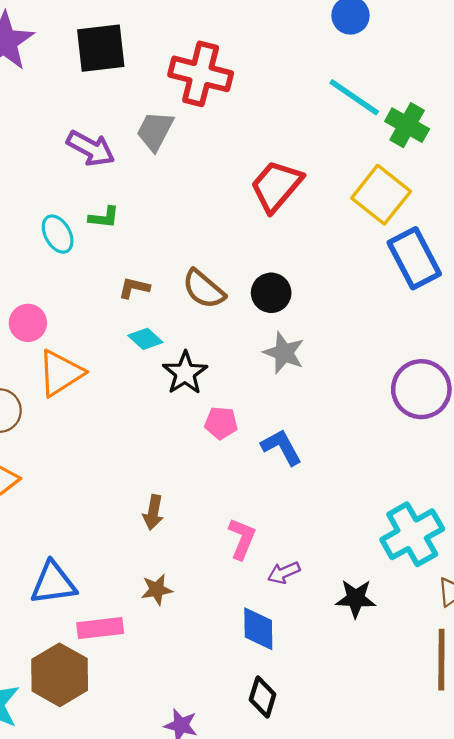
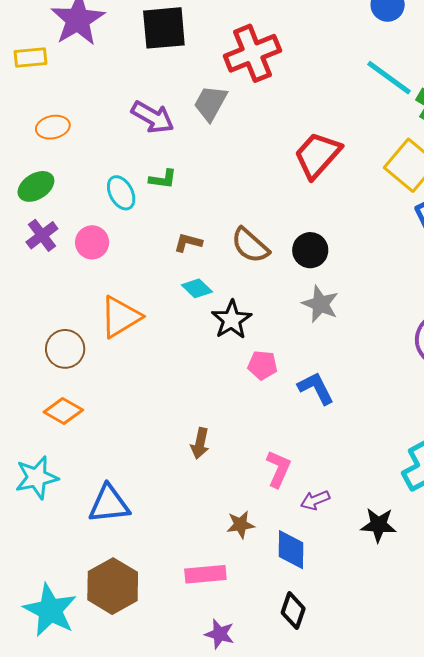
red cross: (201, 74) -> (252, 53), turned -38
pink circle: (28, 323) -> (92, 242), moved
brown star: (157, 590) -> (240, 525), moved
pink rectangle: (100, 628) -> (205, 574), moved

